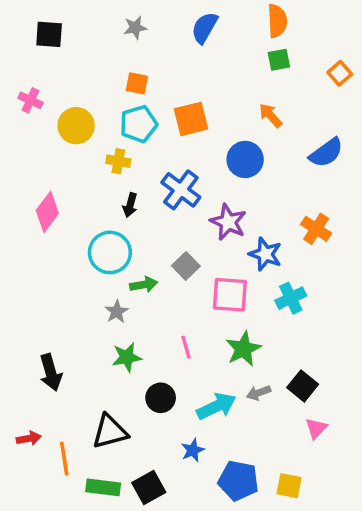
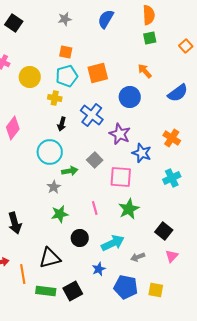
black square: (49, 34) -> (14, 23), turned 30
cyan cross: (291, 298) -> (172, 178), moved
gray arrow: (259, 393) -> (138, 257), moved

